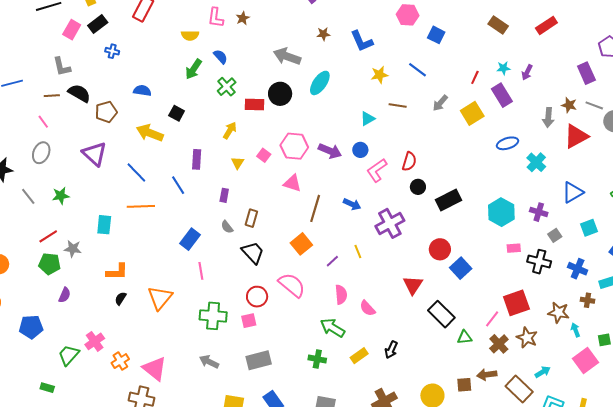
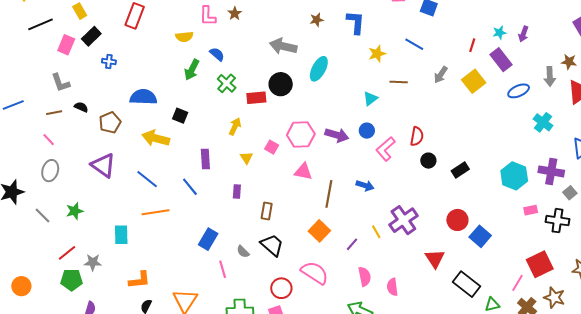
blue L-shape: (362, 41) -> (356, 22), turned -145
blue semicircle: (142, 91) -> (143, 97), size x1.5
black semicircle: (79, 93) -> (81, 107), size x0.6
blue ellipse: (508, 143) -> (519, 91), moved
black rectangle: (448, 200) -> (460, 170), size x0.7
purple cross: (539, 212) -> (551, 171), size x1.4
purple cross: (390, 223) -> (403, 220), moved
gray semicircle: (227, 227) -> (243, 252), moved
pink semicircle: (367, 308) -> (392, 287), turned 42

